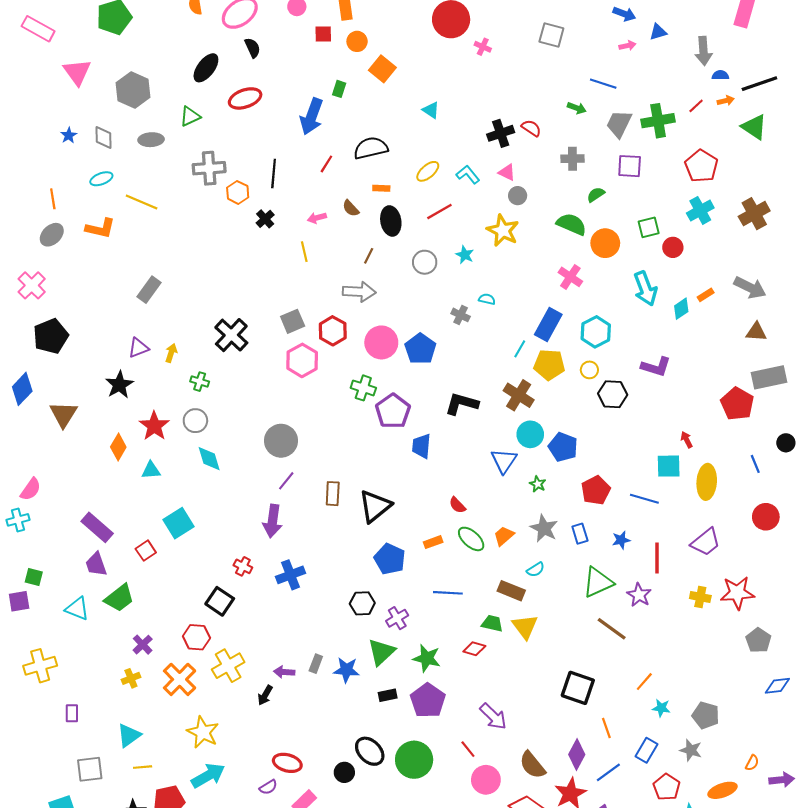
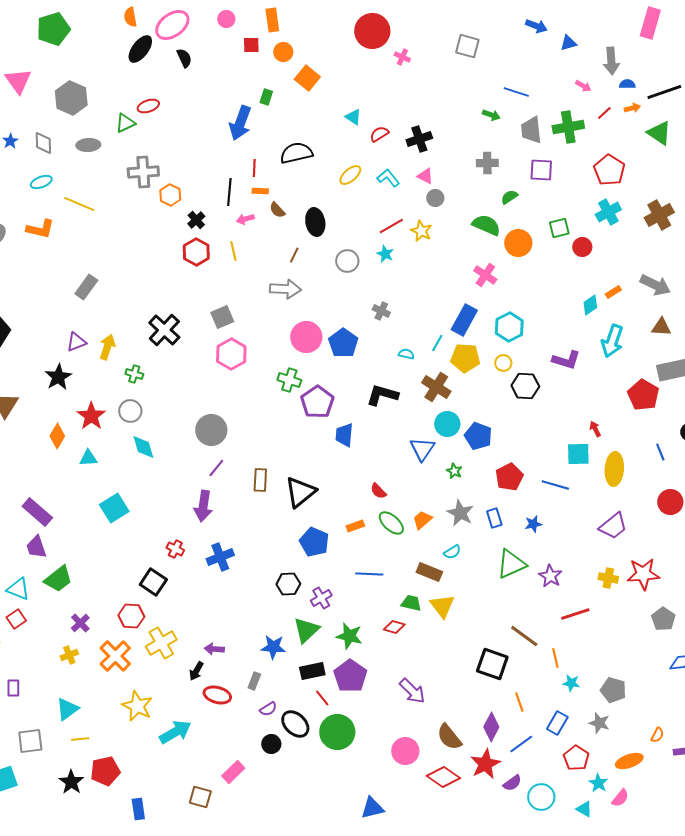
pink arrow: (627, 46) -> (583, 86), moved, turned 42
black ellipse: (206, 68) -> (140, 49), moved
red ellipse: (245, 98) -> (148, 106), moved, size x0.7
gray trapezoid: (619, 124) -> (531, 130), turned -32
red semicircle: (531, 128) -> (379, 134), moved, turned -66
red line: (326, 164) -> (254, 168), turned -30
black line: (274, 173) -> (229, 192), moved
orange rectangle: (381, 188) -> (260, 191), moved
red line: (439, 211) -> (391, 226), moved
yellow star: (503, 230) -> (421, 231), size x0.7
cyan arrow: (645, 289) -> (612, 341), moved, turned 40
cyan semicircle: (487, 299) -> (406, 354), moved
red hexagon: (333, 331) -> (196, 252), moved
yellow arrow: (171, 353) -> (107, 347), size x1.4
red square: (146, 551) -> (16, 619), moved
red line: (657, 558) -> (575, 614), moved, turned 72
brown line: (612, 629) -> (524, 636), moved
gray rectangle: (316, 664) -> (254, 681), moved
orange line: (644, 682) -> (555, 658), turned -54
black rectangle: (388, 695) -> (312, 671), size x1.4
red line: (468, 749) -> (322, 698), moved
red ellipse: (287, 763) -> (217, 695), moved
cyan arrow: (208, 776) -> (175, 732), moved
purple semicircle: (268, 787) -> (268, 709), moved

